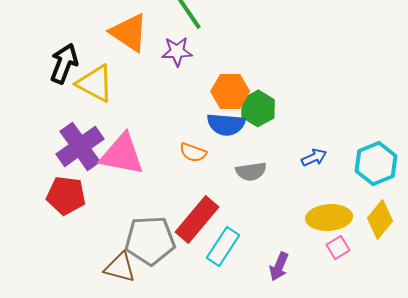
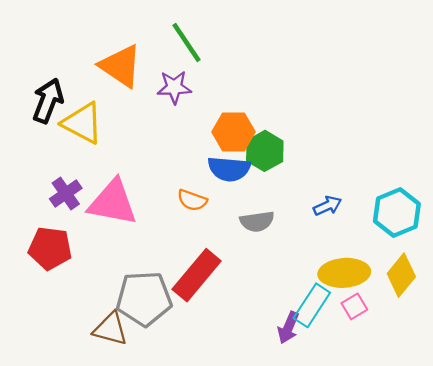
purple cross: (80, 146) -> (66, 193), size x0.6
cyan rectangle: (223, 246) -> (312, 305), moved

